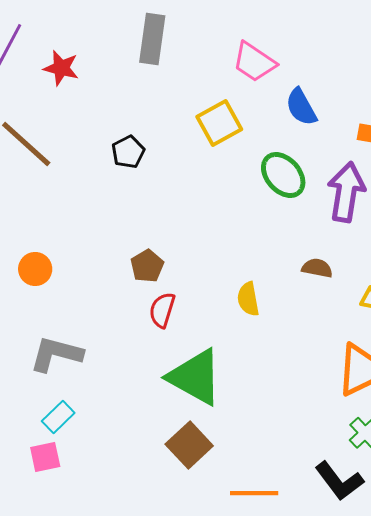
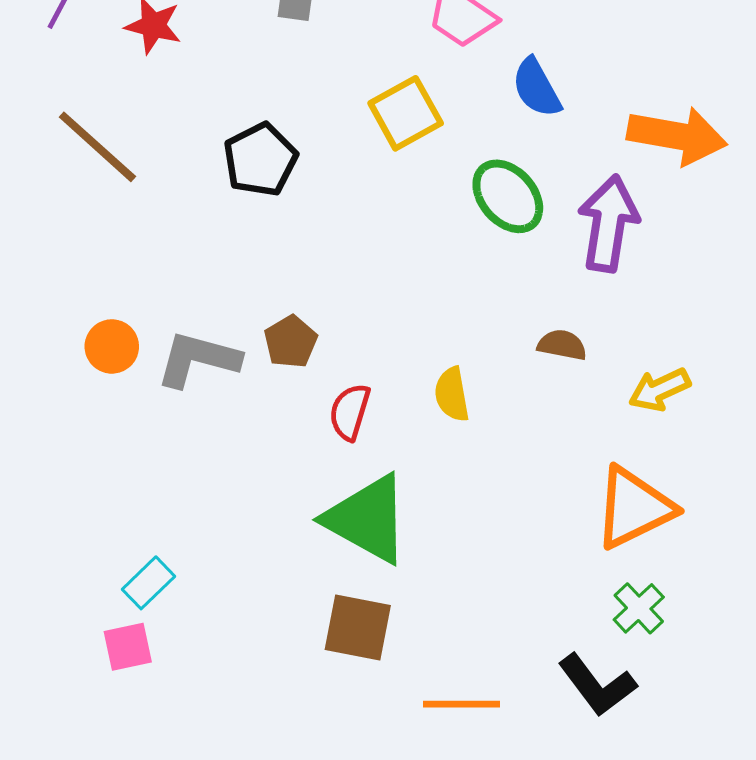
black pentagon: (128, 152) -> (260, 160), size x1.4
red semicircle: (162, 310) -> (350, 412), moved
gray L-shape: (56, 354) -> (198, 359), moved
brown square: (189, 445) -> (358, 628), turned -36

